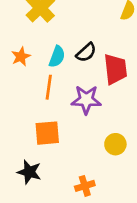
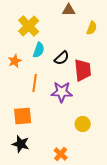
cyan semicircle: (57, 57) -> (39, 50), moved
orange square: (47, 133) -> (23, 116), moved
orange cross: (85, 186) -> (61, 154), turned -32

